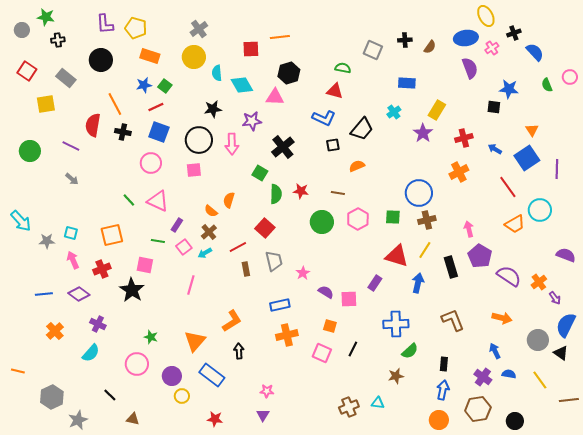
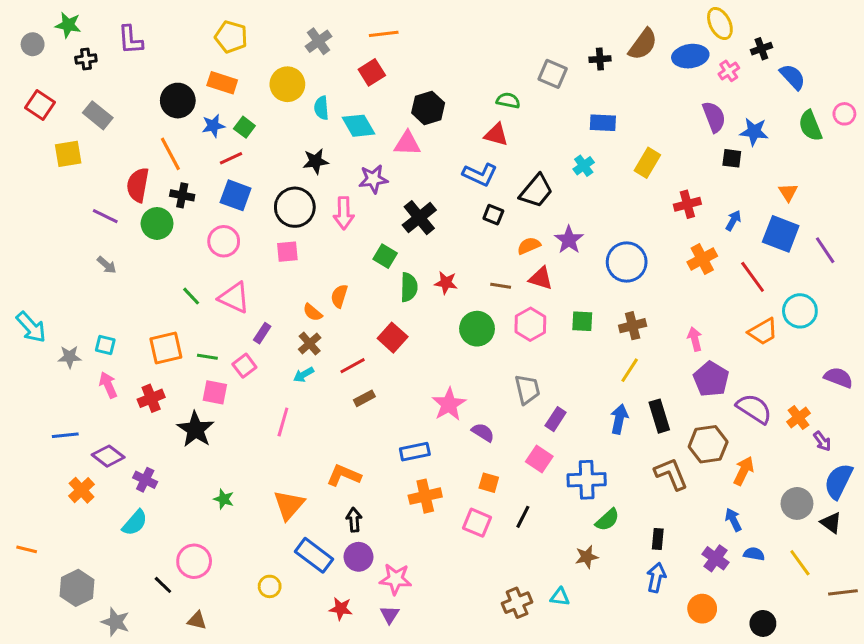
purple L-shape: (105, 24) -> (130, 40), moved
yellow pentagon: (136, 28) -> (231, 37), moved
gray cross: (199, 29) -> (318, 41), moved
orange line: (280, 37) -> (384, 34), moved
brown semicircle: (430, 47) -> (643, 44), moved, size x1.6
red square: (251, 49) -> (372, 72), turned -30
black circle: (101, 60) -> (178, 101), moved
purple semicircle: (470, 68) -> (714, 117), moved
green semicircle: (547, 85) -> (810, 126), size x1.5
purple star: (423, 133) -> (569, 240), moved
black square: (333, 145) -> (493, 215), turned 32
blue arrow: (495, 149) -> (733, 221), turned 88
green circle: (30, 151) -> (157, 223), moved
blue square: (527, 158) -> (781, 234), turned -35
purple line: (557, 169) -> (825, 250), turned -36
orange cross: (459, 172) -> (702, 259), moved
blue circle: (419, 193) -> (627, 262), moved
green line: (158, 241) -> (207, 357), moved
pink square: (184, 247) -> (244, 366), moved
red triangle: (397, 256) -> (541, 278), moved, size x0.7
gray trapezoid: (274, 261) -> (527, 389), moved
black rectangle: (451, 267) -> (659, 416), moved
brown rectangle: (246, 269) -> (364, 398), turned 72
pink star: (303, 273) -> (449, 404), size x1.6
purple diamond: (79, 294) -> (108, 456), moved
pink square: (349, 299) -> (539, 459), moved, turned 36
orange arrow: (502, 318) -> (744, 471), turned -78
orange L-shape: (232, 321) -> (344, 475), turned -125
pink circle: (137, 364) -> (194, 561), moved
purple circle: (172, 376) -> (358, 557), moved
pink star: (267, 391) -> (396, 579), size x1.5
brown hexagon: (478, 409) -> (708, 444), moved
red star: (215, 419) -> (341, 609), moved
gray star: (78, 420) -> (116, 622), turned -30
orange circle: (439, 420) -> (702, 609), moved

